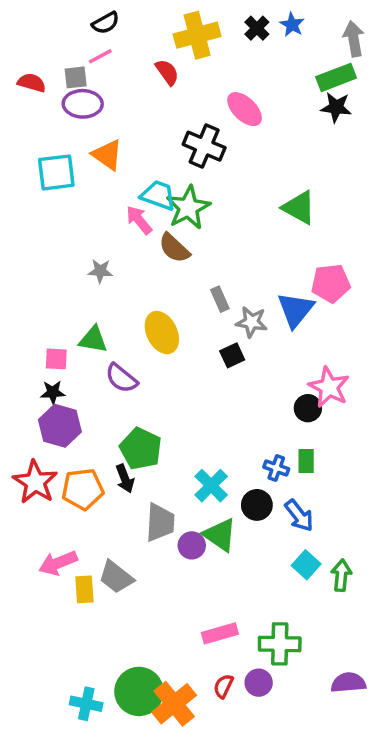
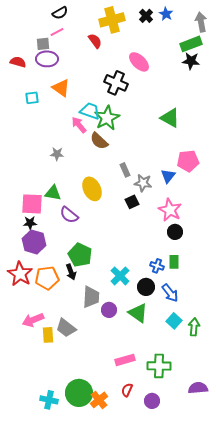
red semicircle: (32, 83) -> (18, 62), moved
cyan square: (56, 172) -> (32, 98), size x0.6
blue triangle: (296, 310) -> (168, 176), size x0.7
pink square: (56, 359) -> (32, 204), size x1.6
pink star: (329, 387) -> (170, 210), moved
green triangle: (220, 535) -> (138, 313), moved
purple circle: (259, 683) -> (152, 401), moved
orange cross: (174, 704) -> (99, 400), size x0.7

